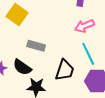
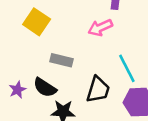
pink arrow: (84, 26) -> (100, 28), moved

